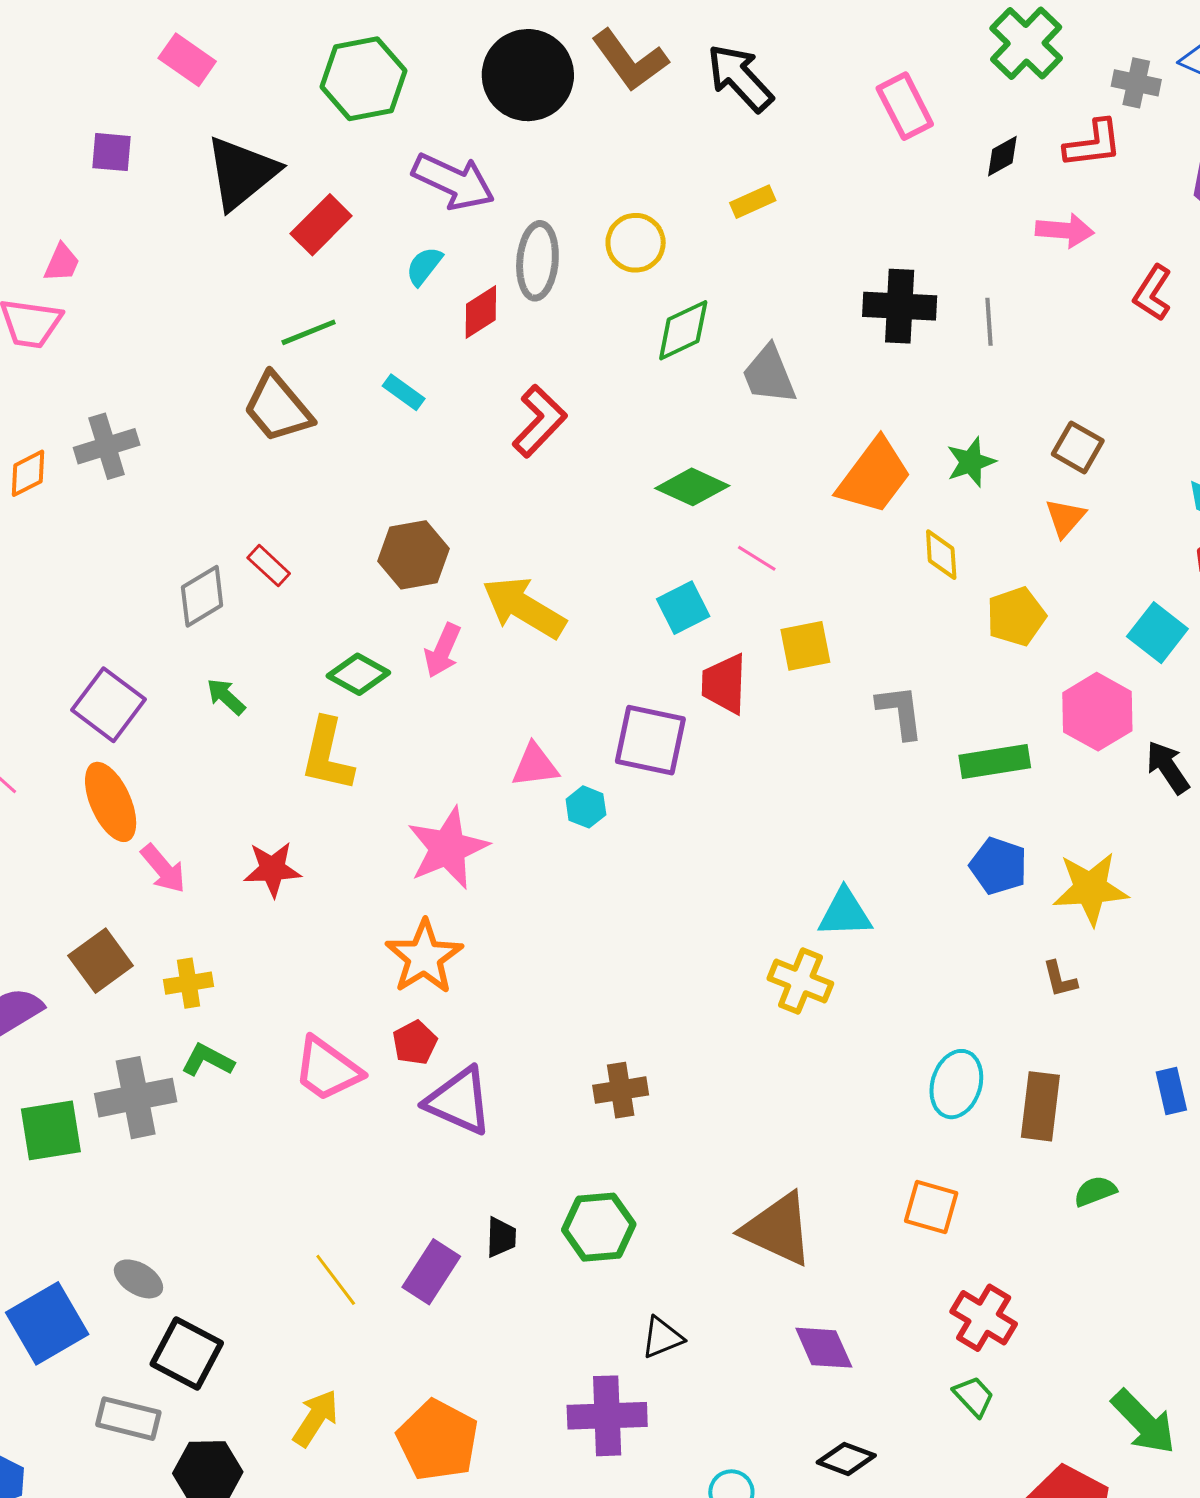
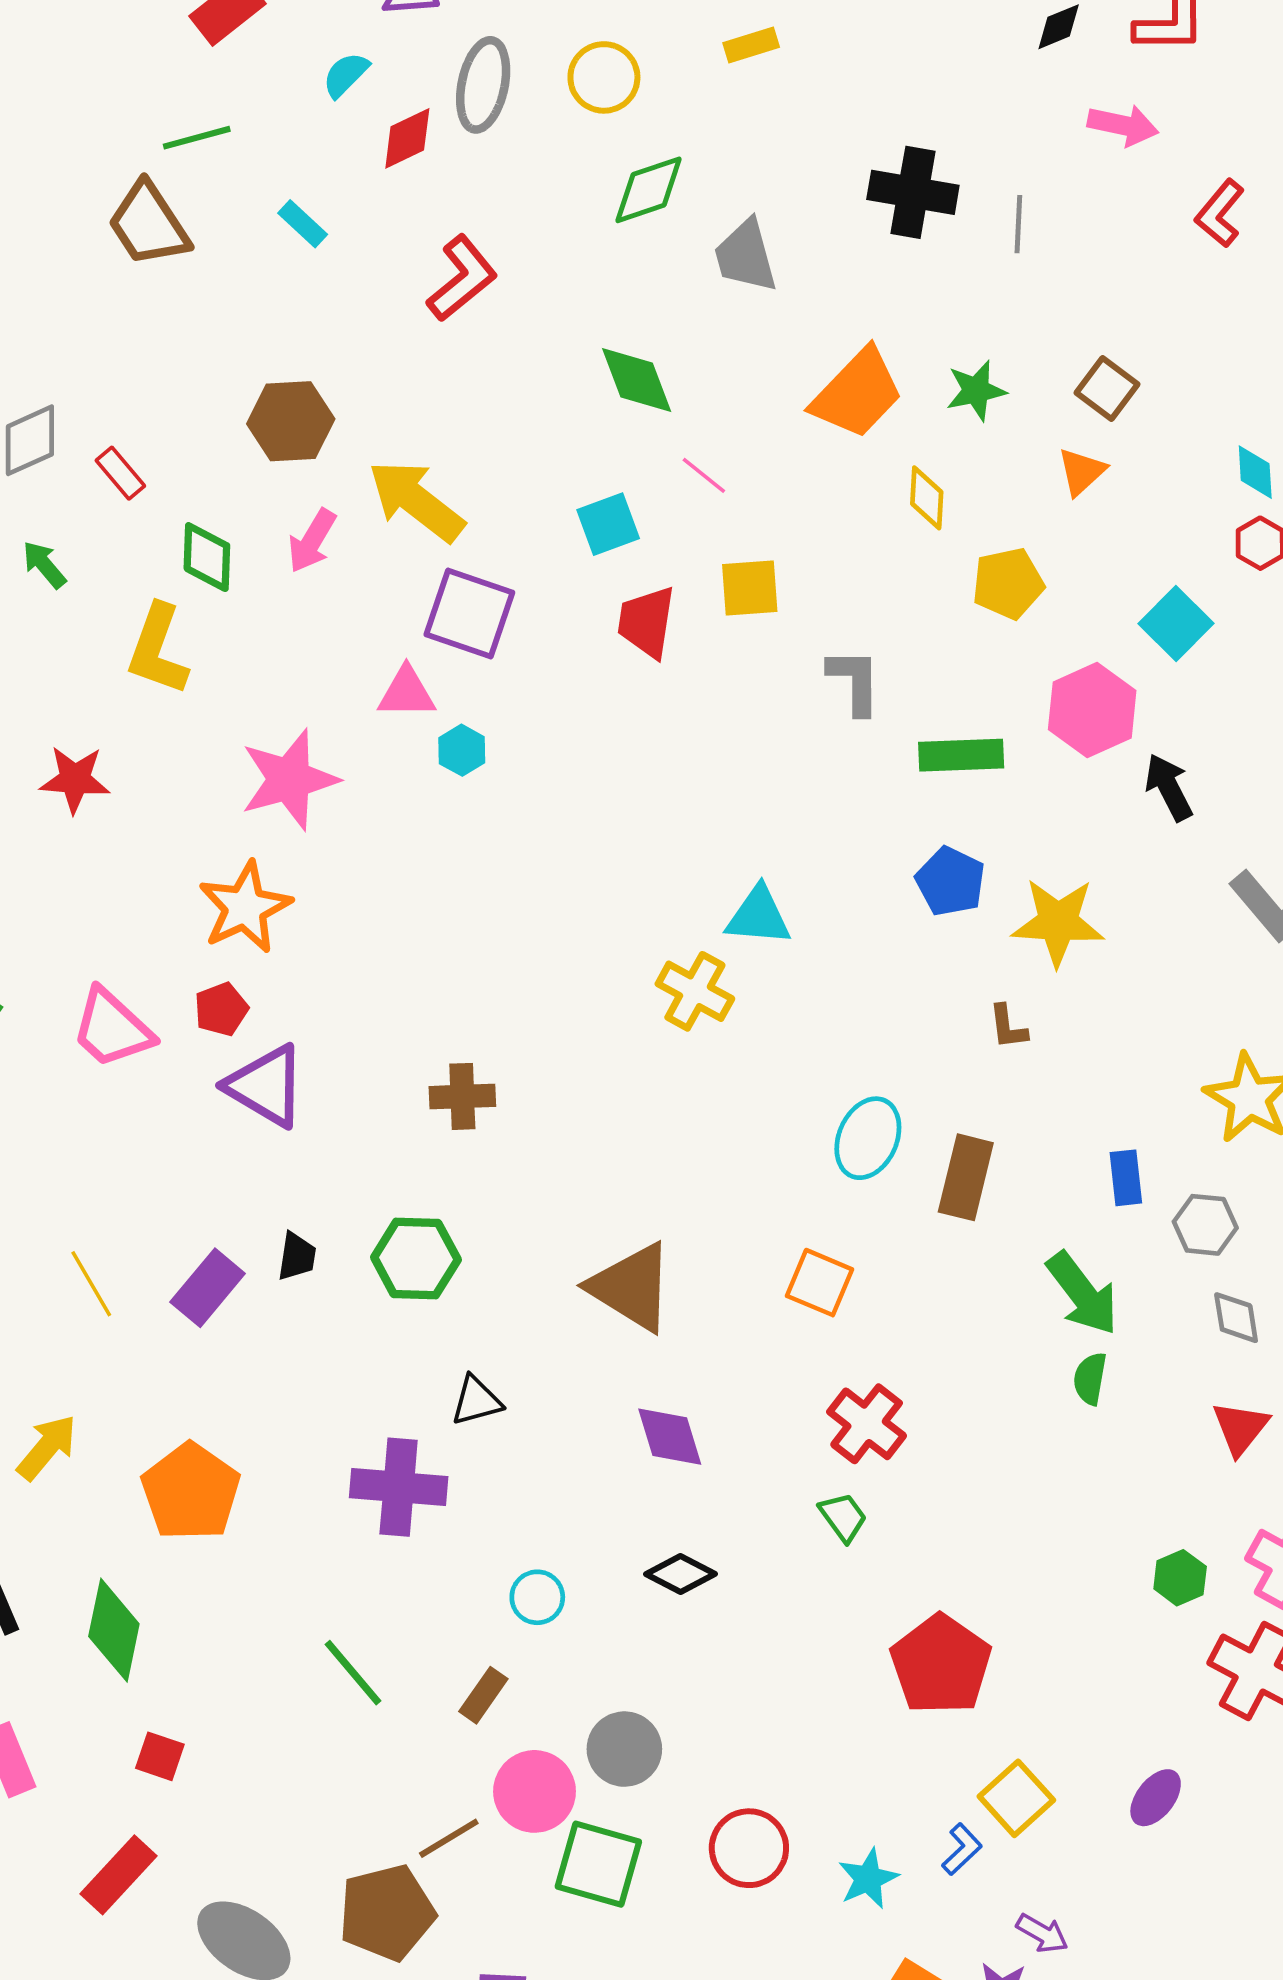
green diamond: (692, 487) -> (637, 380), turned 38
red rectangle: (269, 566) -> (120, 473), moved
green diamond: (358, 674) -> (207, 557), turned 56
purple square: (650, 740) -> (469, 614), moved
green semicircle: (1095, 1191) -> (1090, 1379), moved, turned -66
green arrow: (1144, 1422) -> (1083, 1294), moved

